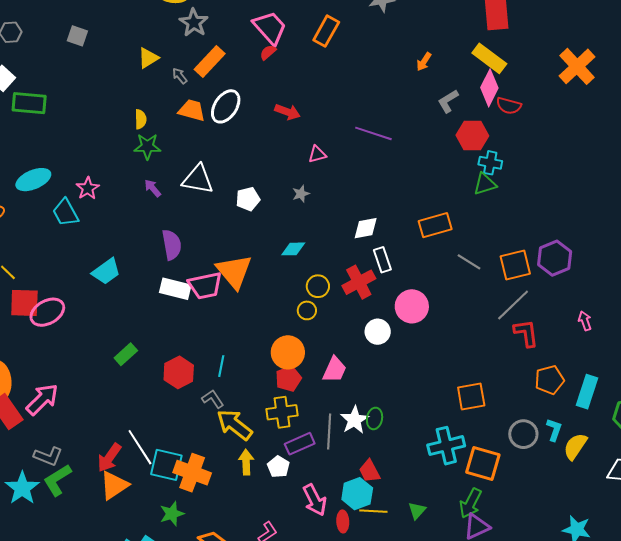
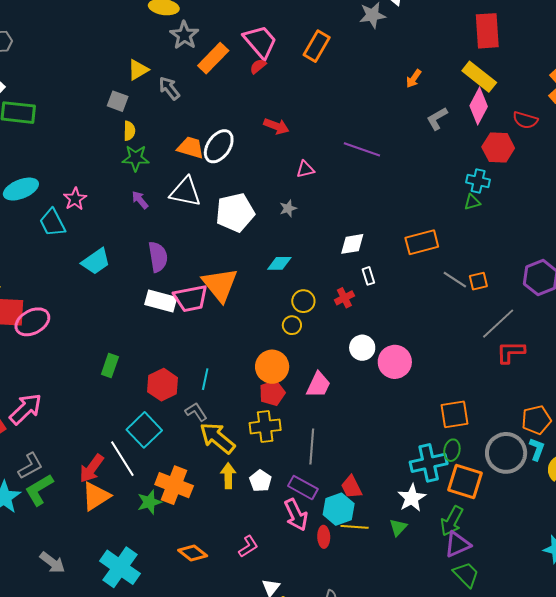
gray square: (77, 36) -> (118, 101), moved
orange rectangle: (210, 62) -> (213, 58), moved
gray arrow: (180, 76) -> (169, 88), size x1.4
white ellipse: (226, 106) -> (219, 146), moved
red semicircle: (509, 106) -> (525, 120), moved
orange trapezoid: (192, 110) -> (191, 148), moved
red hexagon: (472, 135) -> (498, 148), moved
green triangle: (485, 184) -> (472, 202), size x0.7
white pentagon: (248, 199) -> (235, 213), size x1.6
white rectangle: (382, 260) -> (368, 276), size x0.7
orange square: (515, 265) -> (478, 281), moved, size x0.6
cyan trapezoid: (106, 271) -> (96, 261), moved
red cross: (359, 282) -> (344, 298), size x0.6
pink circle: (412, 306) -> (395, 362), moved
red L-shape: (526, 333) -> (511, 352), turned -84
green rectangle: (126, 354) -> (110, 365), turned -30
orange pentagon: (549, 380) -> (536, 420), moved
green ellipse: (375, 418) -> (452, 450), moved
white star: (354, 420) -> (412, 498), moved
gray circle: (523, 434) -> (506, 453), size x1.4
purple rectangle: (300, 444) -> (303, 487), moved, turned 52
gray L-shape: (48, 456) -> (30, 466), turned -52
cyan square: (166, 465) -> (144, 430), moved, turned 32
green star: (172, 514) -> (149, 502), moved

